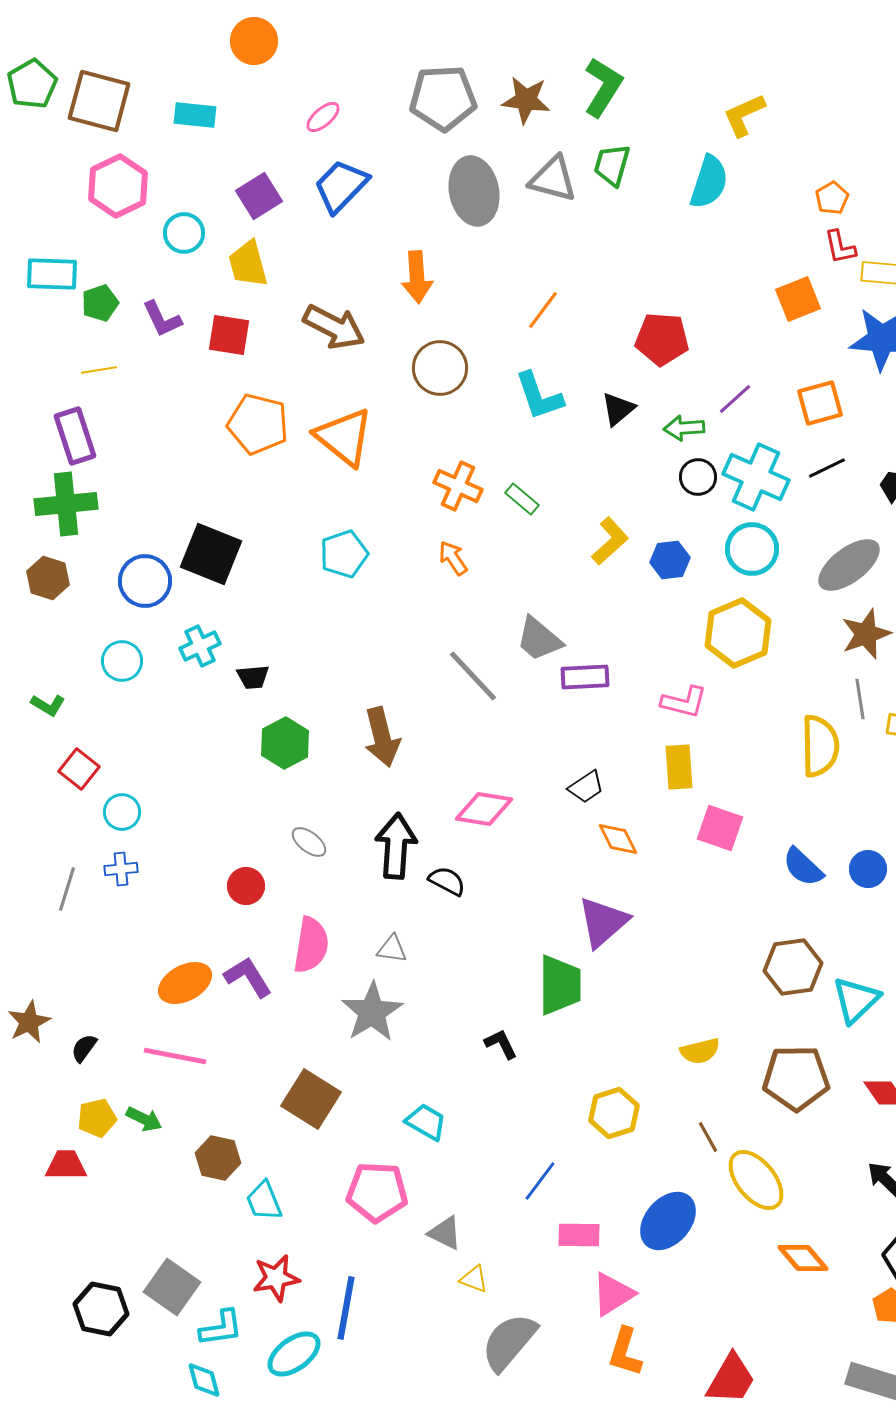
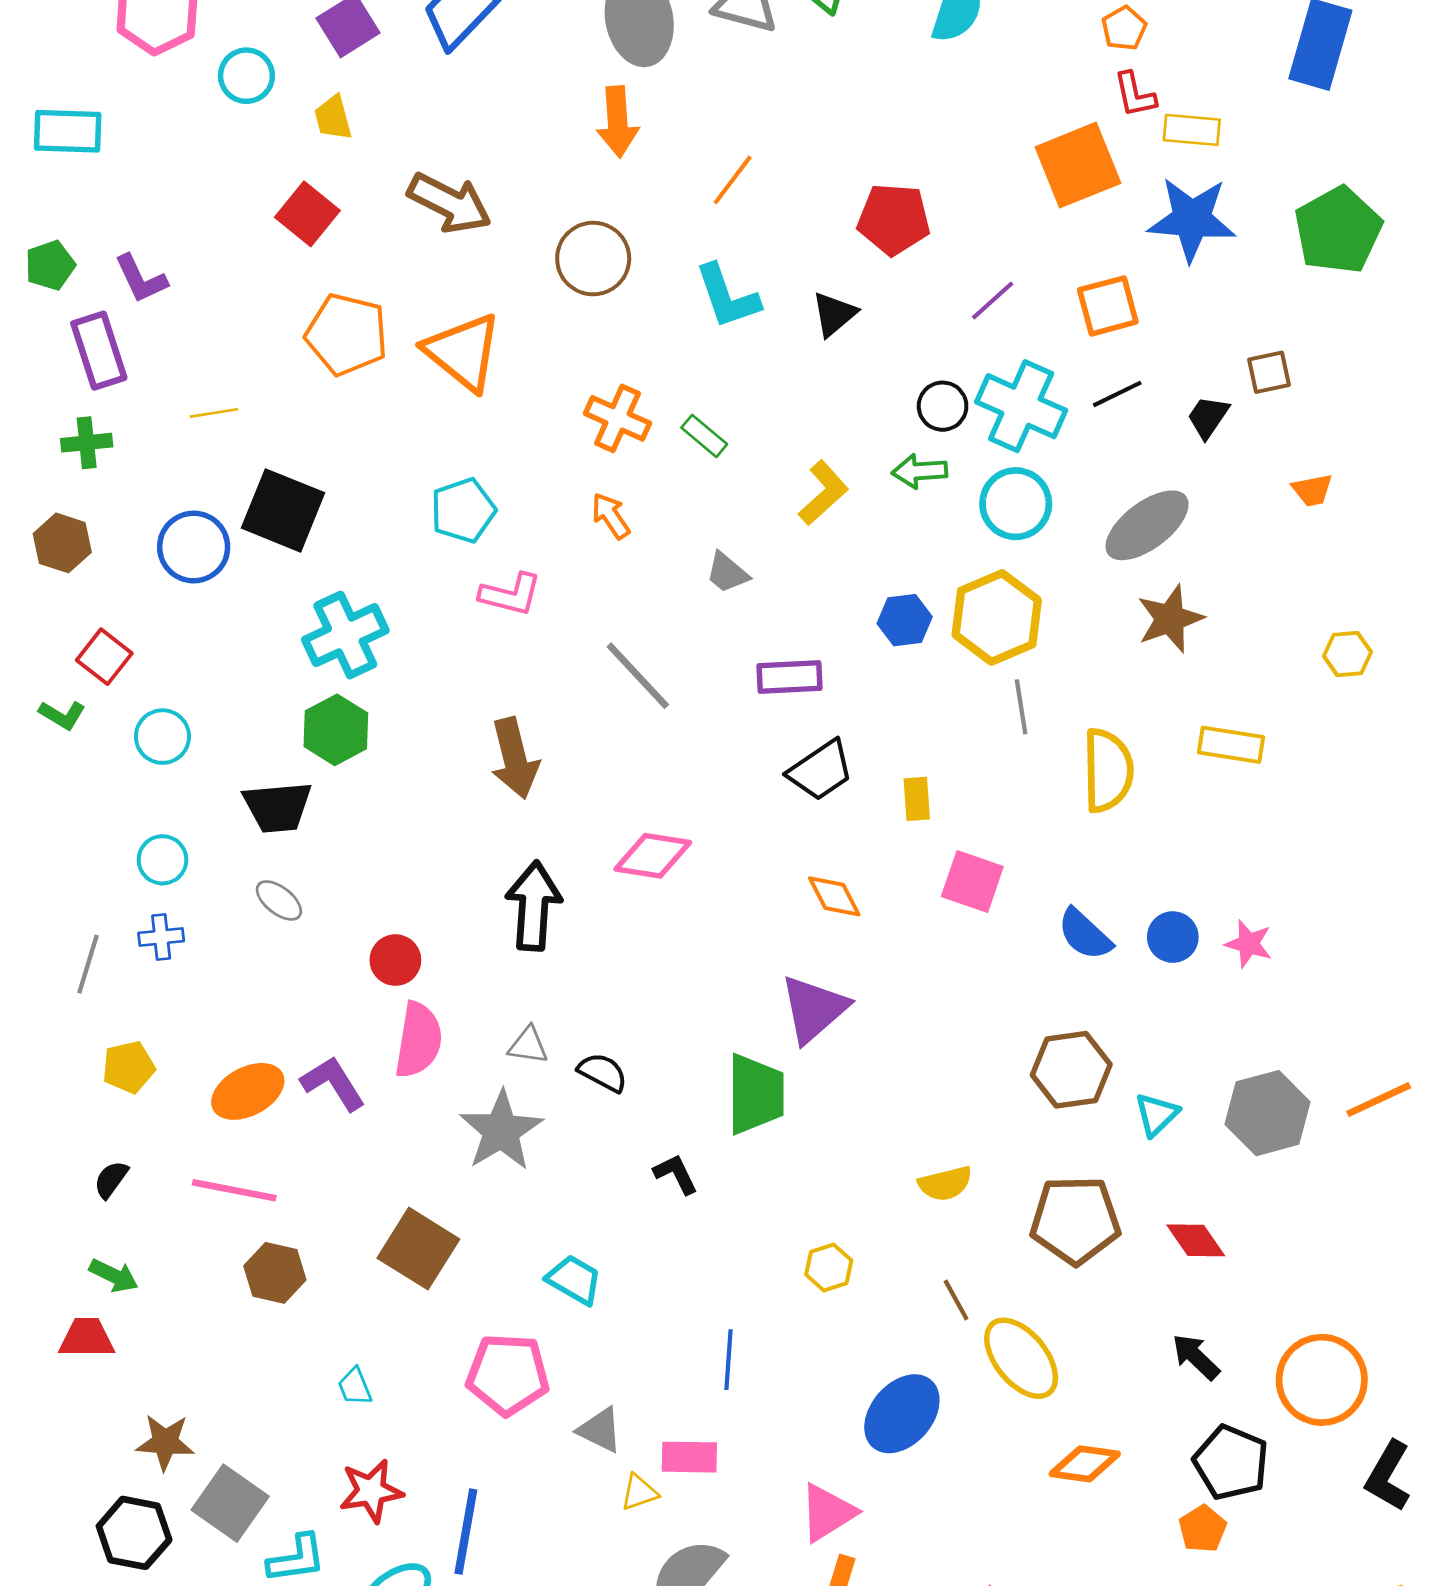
yellow trapezoid: (248, 264) -> (333, 118), size x0.7
orange arrow: (417, 277) -> (618, 122), moved
orange square: (798, 299) -> (1078, 165), size x1.4
green pentagon: (100, 303) -> (50, 265), moved
purple L-shape: (162, 319) -> (141, 279), moved
red square: (229, 335) -> (307, 214), turned 30
yellow line: (99, 370) -> (214, 413), moved
green arrow: (684, 428) -> (920, 471), moved
green cross: (66, 504) -> (87, 443), size x0.6
blue hexagon: (670, 560) -> (905, 620), moved
gray trapezoid: (539, 639) -> (727, 573), moved, size x0.7
cyan cross: (200, 646) -> (345, 635), moved, size x1.5
cyan circle: (122, 661) -> (162, 737), moved
black trapezoid: (253, 677) -> (278, 807), moved, size x1.6
gray line: (860, 699) -> (1021, 707), moved
pink L-shape: (684, 702) -> (511, 594), moved
green hexagon: (285, 743) -> (336, 730), moved
yellow rectangle: (679, 767) -> (917, 799), size x0.7
red square: (79, 769) -> (104, 657), moved
black trapezoid: (586, 787) -> (821, 770), moved, size x1.4
gray ellipse: (309, 842) -> (279, 900), moved
black semicircle: (447, 881) -> (603, 1072), moved
red circle: (246, 886) -> (395, 960), moved
cyan triangle: (856, 1000) -> (1157, 1114), size x0.7
brown star: (29, 1022) -> (165, 1442), moved, turned 30
yellow hexagon: (614, 1113) -> (829, 1267), size x0.7
yellow pentagon: (97, 1118) -> (129, 1067), moved
green arrow: (144, 1119) -> (114, 1276), moved
brown hexagon: (218, 1158) -> (275, 1273), moved
blue line: (540, 1181) -> (729, 1360), turned -33
cyan trapezoid: (264, 1201) -> (355, 1387), size x0.7
pink rectangle: (579, 1235) -> (689, 1457), moved
orange diamond: (803, 1258) -> (1085, 1464), turned -42
yellow triangle: (474, 1279) -> (639, 1492), turned -40

